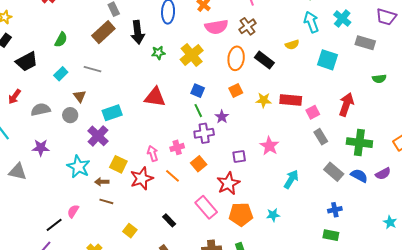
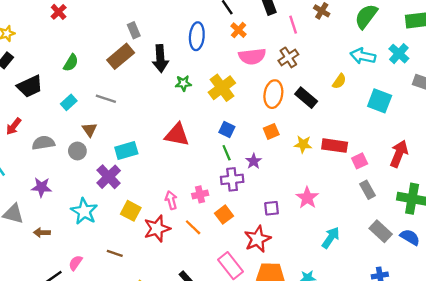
cyan arrow: (311, 22) -> (363, 56), turned -60
yellow semicircle: (292, 45) -> (339, 81), turned -40
brown arrow: (102, 182) -> (42, 233), moved

